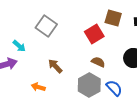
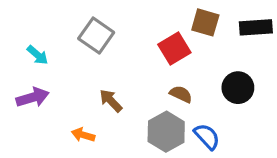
cyan arrow: (19, 46) -> (37, 55), moved

